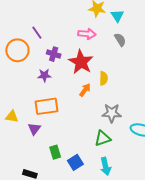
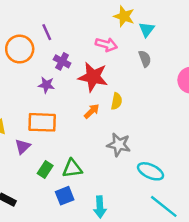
red star: (81, 62) -> (93, 77), turned -30
green triangle: (103, 138) -> (72, 169), moved
green rectangle: (55, 152) -> (45, 169), moved, turned 40

